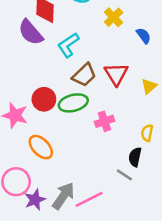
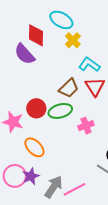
yellow cross: (114, 17) -> (73, 40), moved
cyan L-shape: (68, 45) -> (89, 65), moved, turned 70
purple star: (35, 200) -> (31, 176), moved

